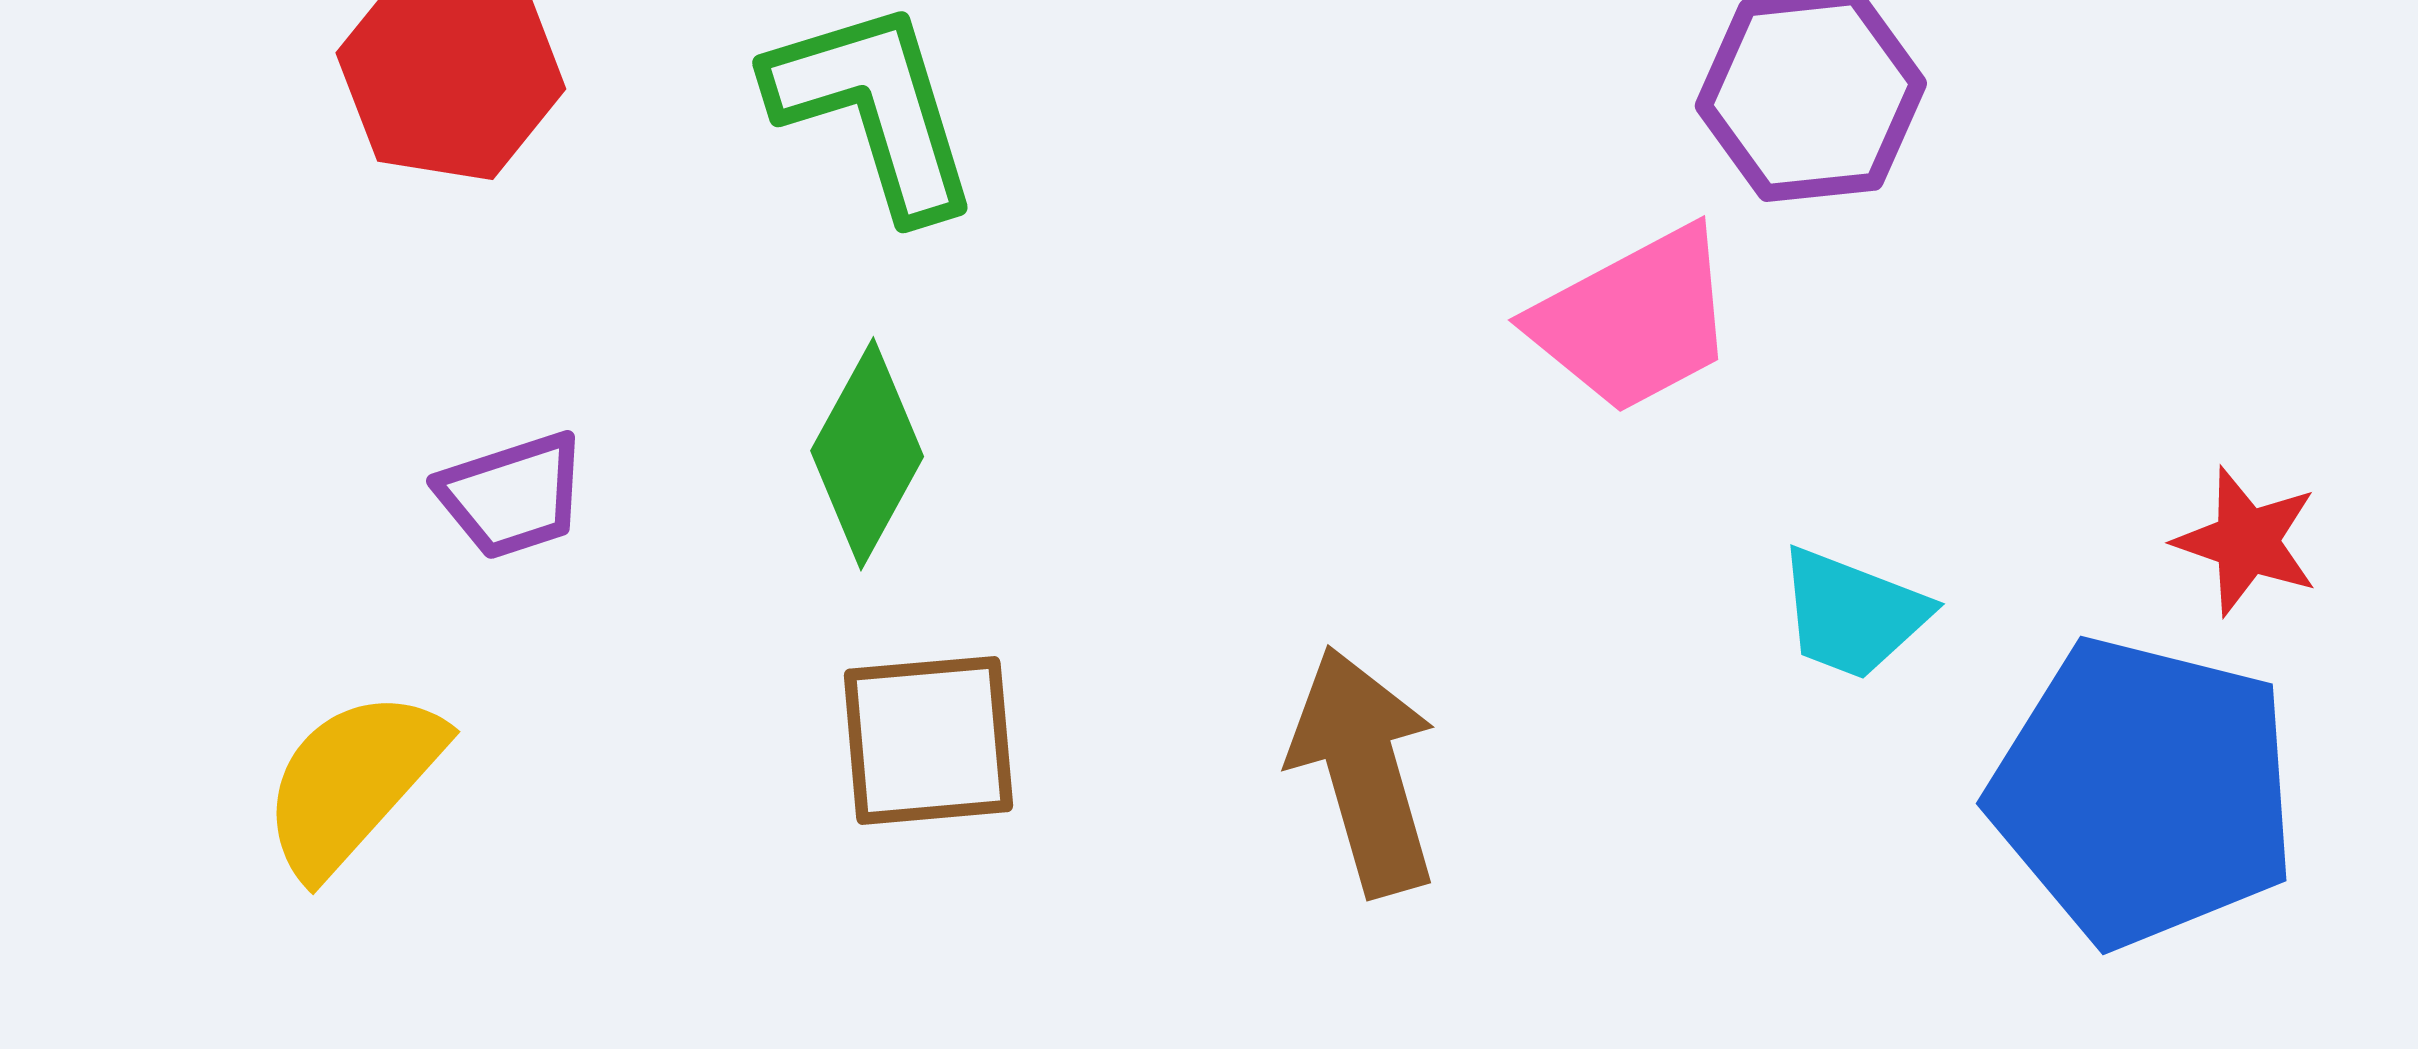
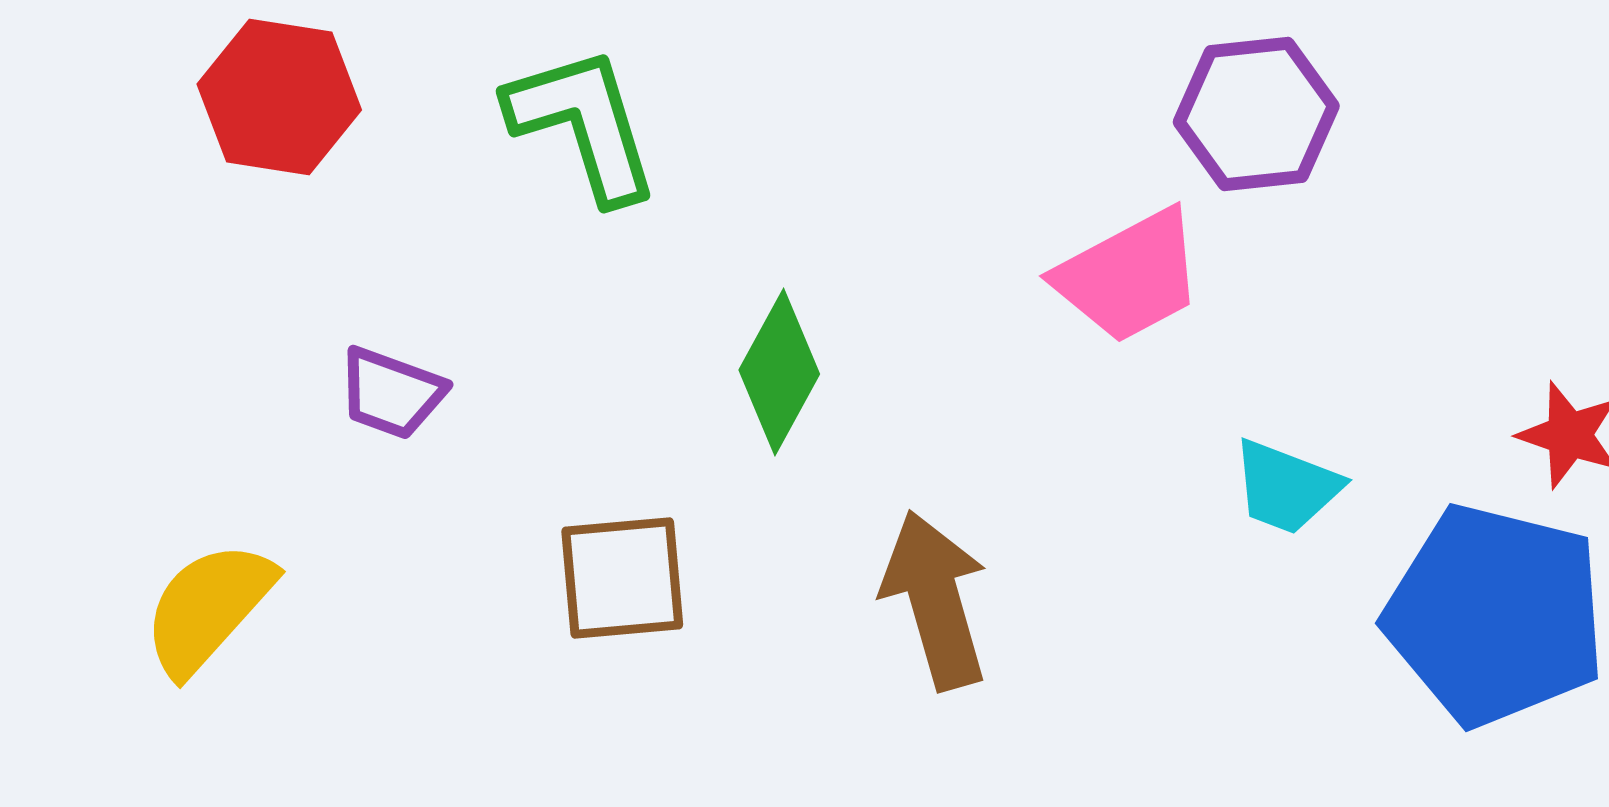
green diamond: (867, 454) -> (779, 372), moved
purple trapezoid: (512, 495) -> (391, 393), moved, turned 38

